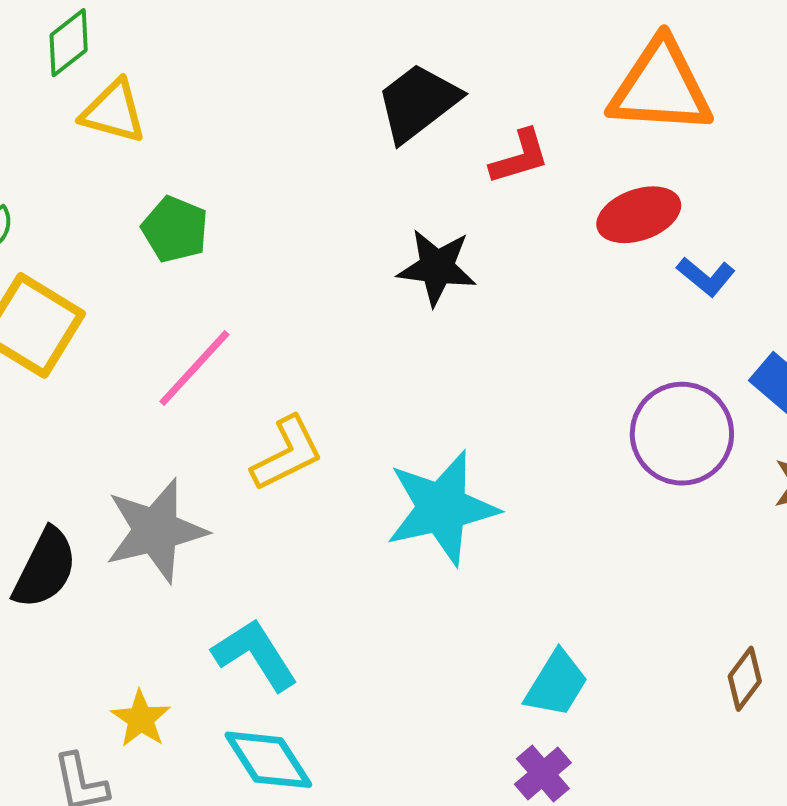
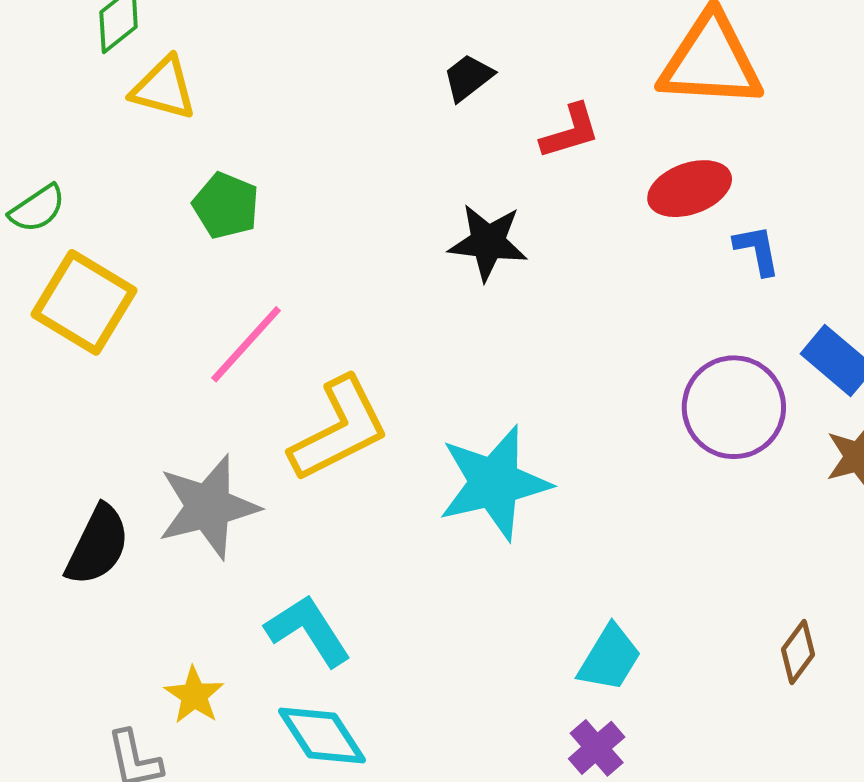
black trapezoid: (418, 102) -> (468, 77), size x0.6
blue L-shape: (706, 277) -> (757, 250), turned -140
yellow L-shape: (287, 454) -> (339, 429), size x1.4

